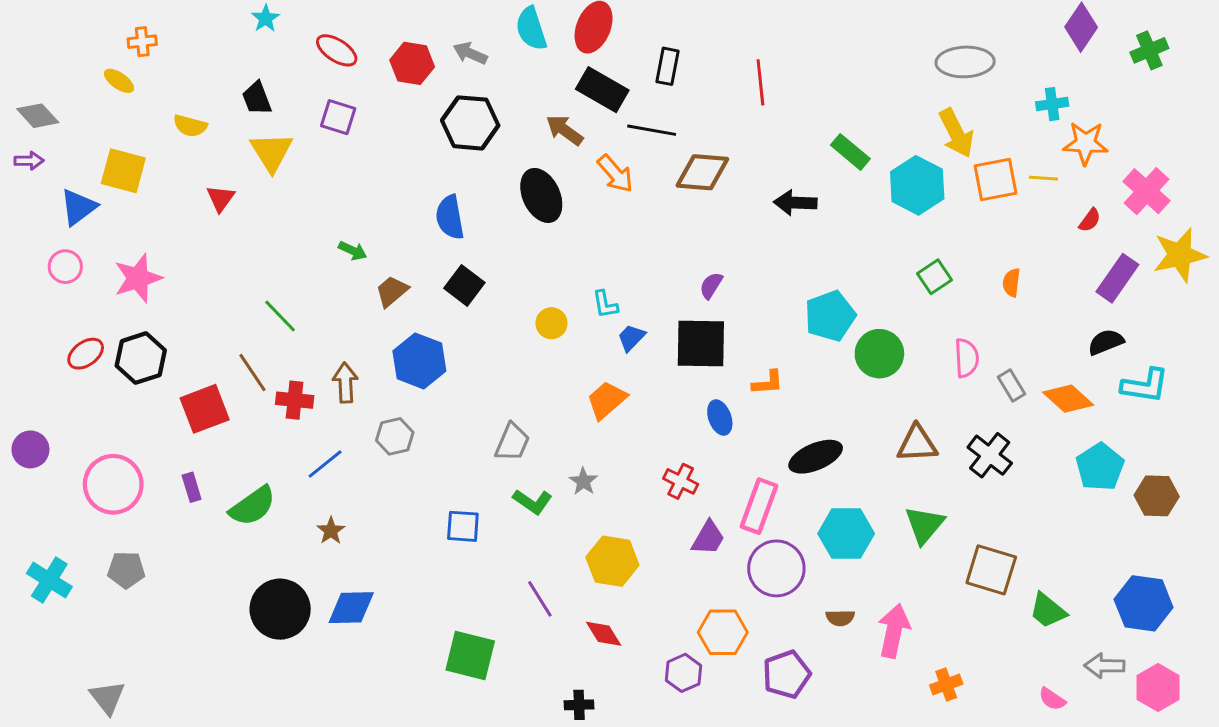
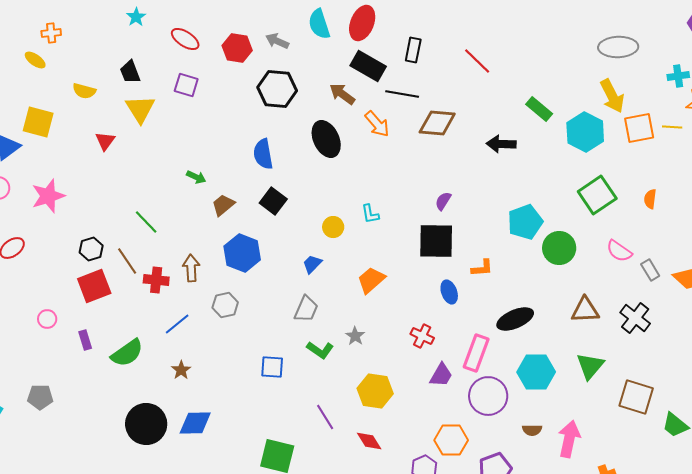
red line: (760, 82) -> (477, 61), turned -40
green square: (935, 277) -> (597, 195), size x1.6
blue trapezoid: (631, 338) -> (312, 264), moved
black hexagon: (141, 358) -> (91, 249), moved, size x0.7
pink semicircle: (966, 358) -> (619, 251), turned 128
pink circle: (113, 484) -> (47, 319), moved, size x0.5

